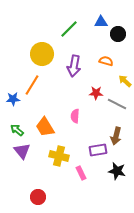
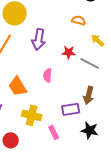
purple arrow: (74, 66) -> (39, 39), moved
red circle: (38, 197) -> (11, 140), moved

